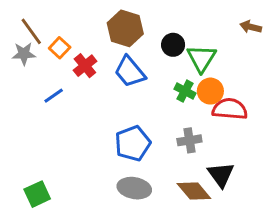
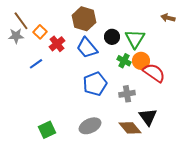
black circle: (173, 45) -> (112, 37), moved
red semicircle: (230, 109) -> (154, 73), turned 30
blue pentagon: (133, 143) -> (95, 84), moved
gray ellipse: (134, 188) -> (90, 126), turned -35
green square: (37, 194) -> (47, 130), moved

